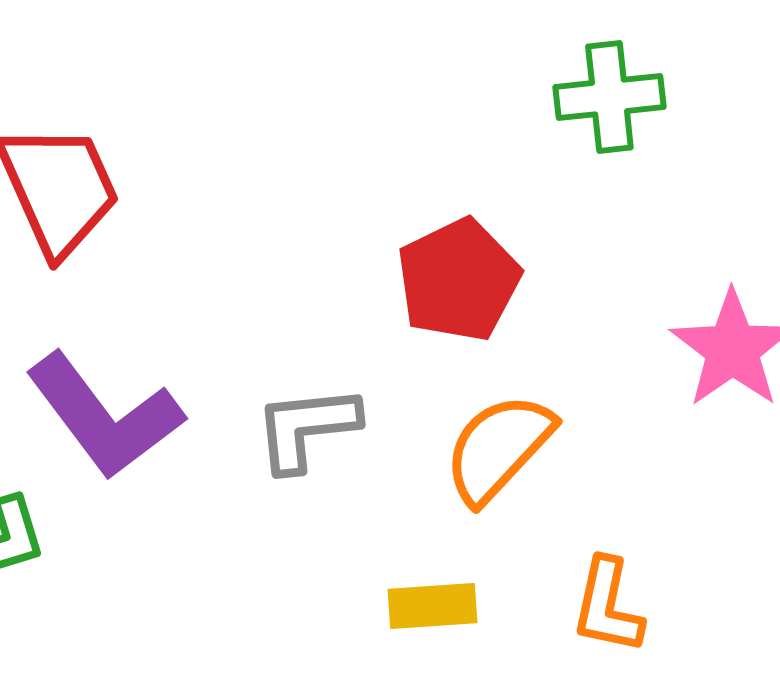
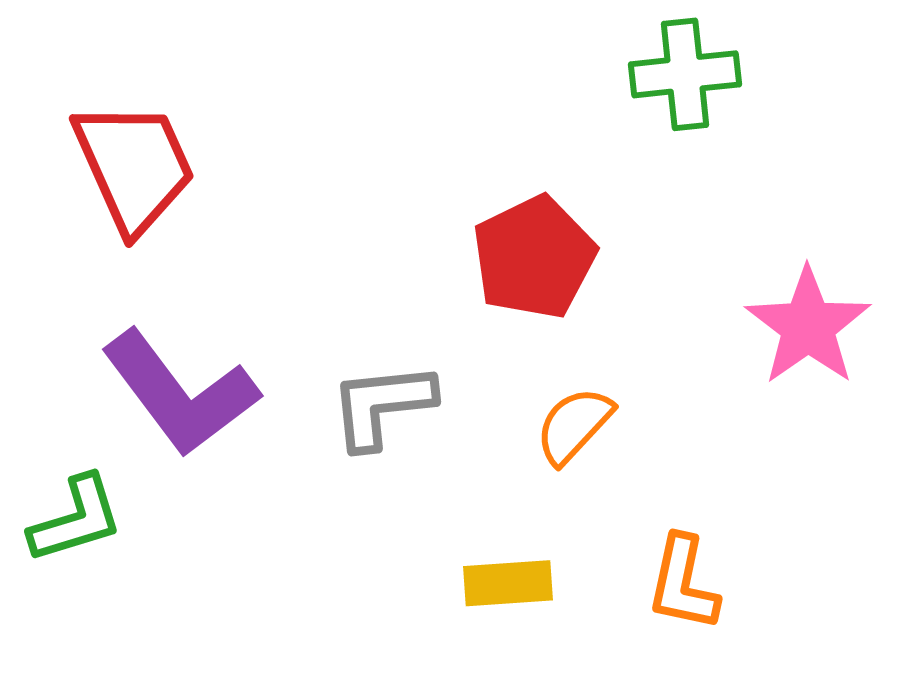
orange semicircle: (498, 448) -> (574, 425), size x0.7

